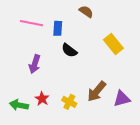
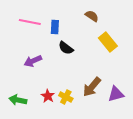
brown semicircle: (86, 12) -> (92, 16), moved
purple arrow: (35, 64) -> (33, 61), turned 48
red star: (42, 99) -> (48, 96), moved

